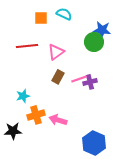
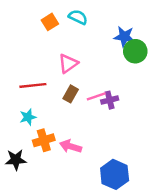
orange square: (41, 18) -> (50, 22), turned -32
green circle: (94, 42) -> (135, 51), moved
red line: (27, 46) -> (33, 85), moved

